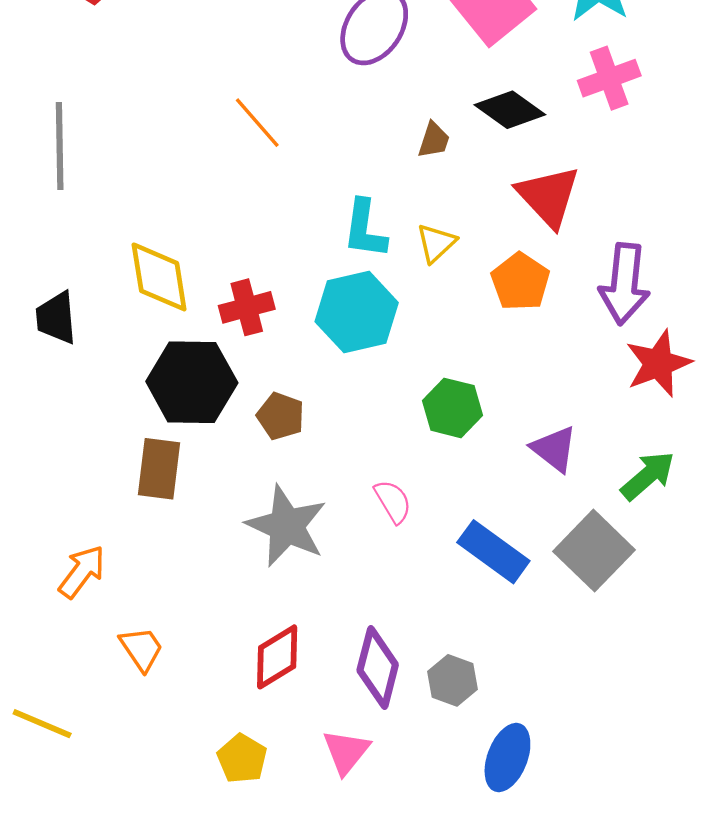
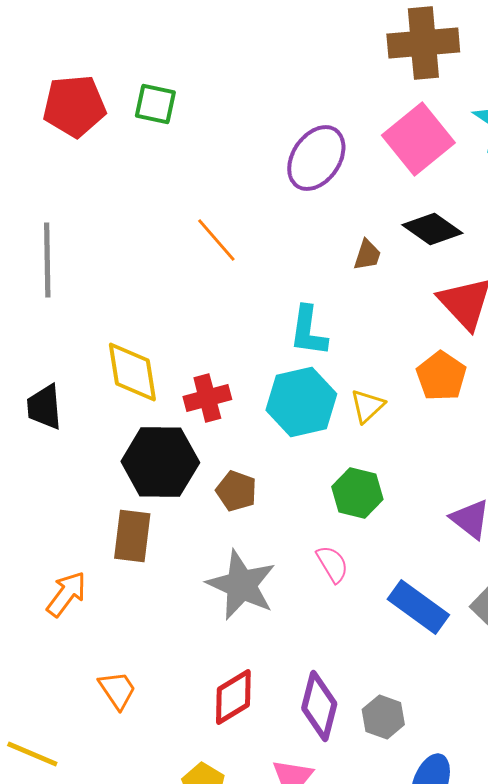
yellow triangle: (436, 243) -> (367, 406), moved
green hexagon: (453, 408) -> (357, 493), moved
orange arrow: (82, 572) -> (66, 594), moved

